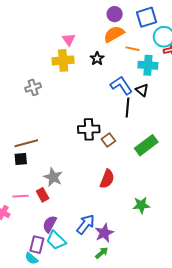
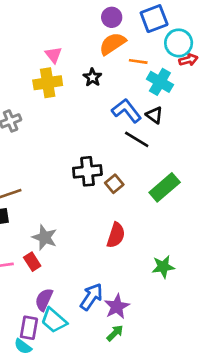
cyan cross: (148, 65) -> (160, 82), turned 30
black line: (127, 108) -> (137, 139), turned -60

